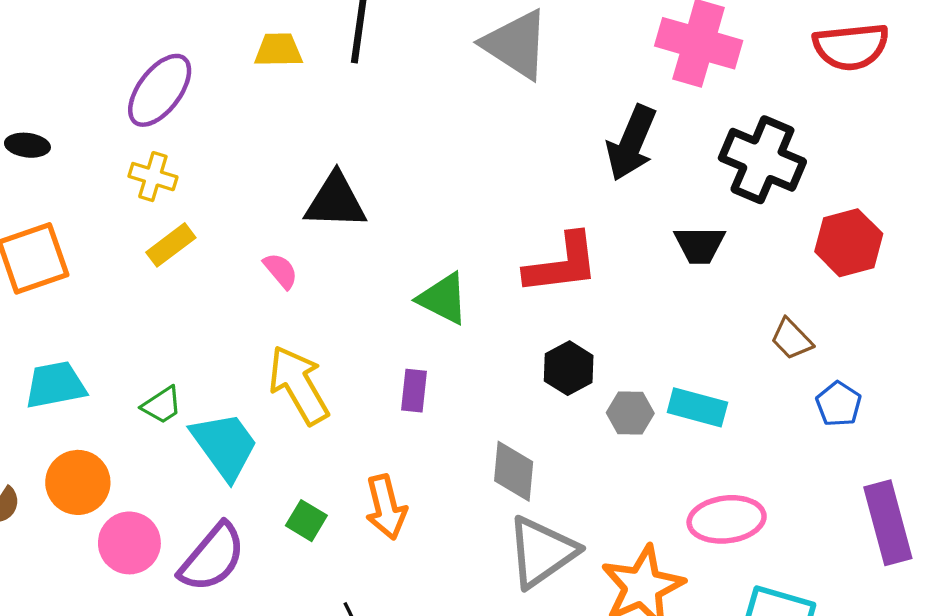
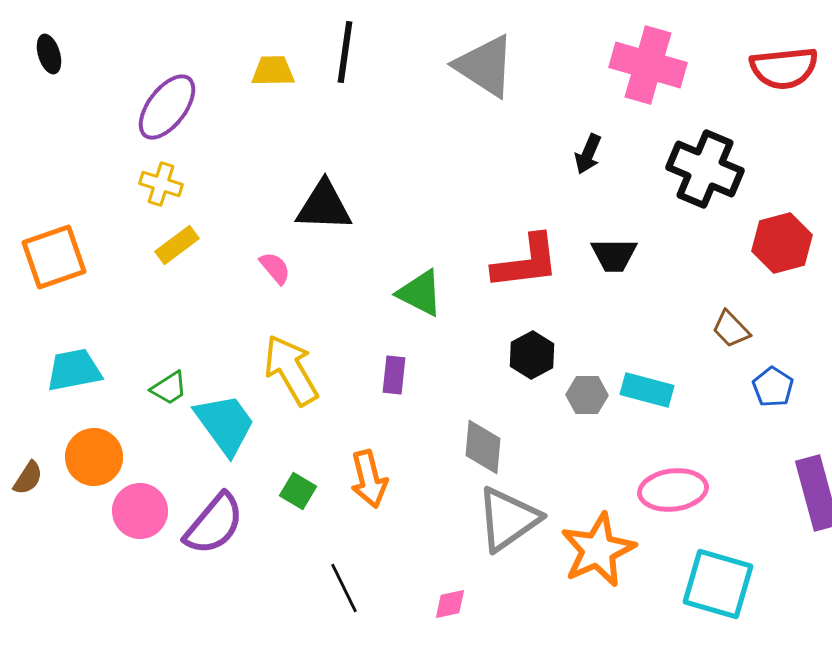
black arrow: (631, 143) -> (588, 154), size x0.6
black ellipse: (27, 145) -> (49, 54), moved, turned 66
black trapezoid: (700, 245) -> (614, 255), moved

